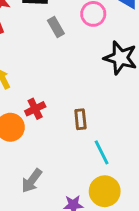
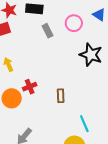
cyan line: (102, 152) -> (84, 124), moved

